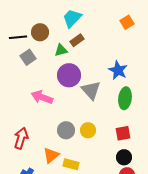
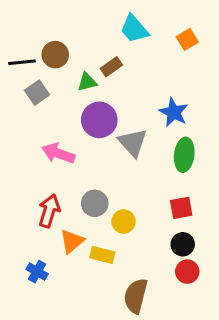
cyan trapezoid: (72, 18) -> (134, 29), moved, turned -85
yellow circle: (88, 130) -> (124, 222), moved
red arrow: (21, 138) -> (49, 211), moved

